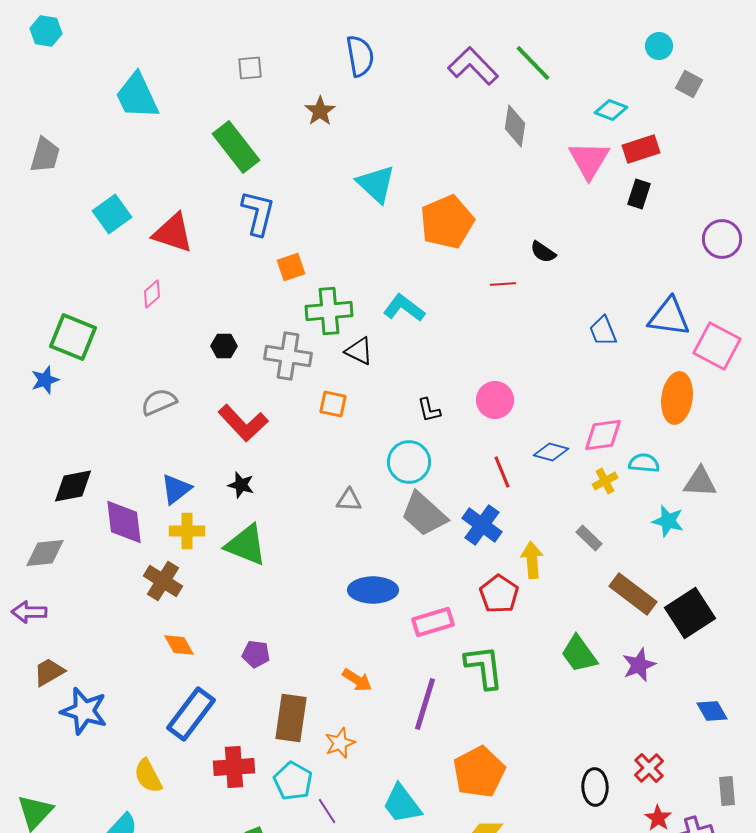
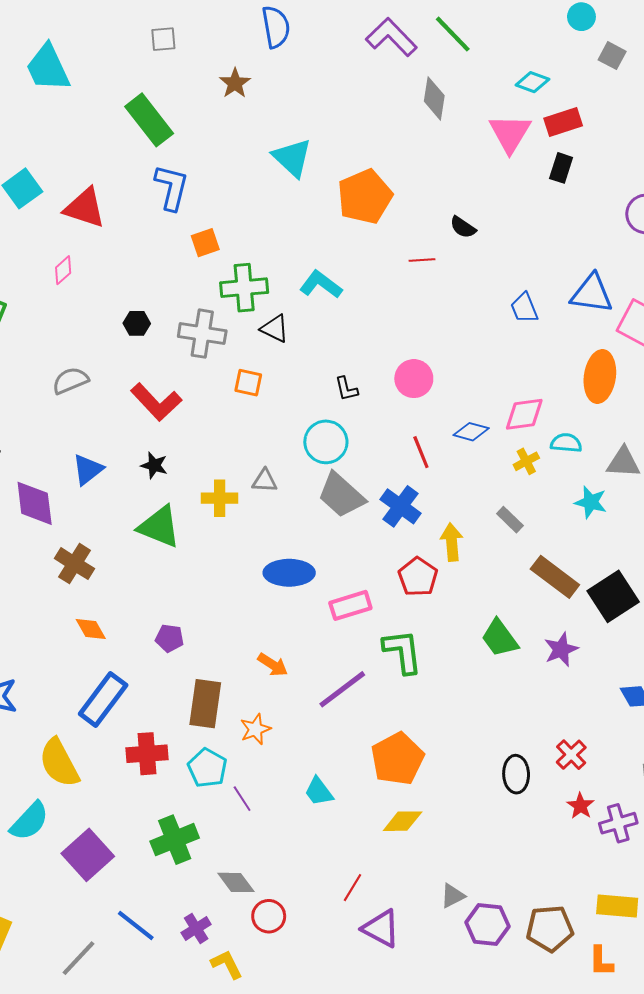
yellow cross: (187, 531) -> (220, 498), moved
purple line: (425, 704) -> (342, 689), turned 36
yellow semicircle: (148, 776) -> (59, 763), size x1.4
cyan trapezoid: (402, 804) -> (319, 792), size x0.7

